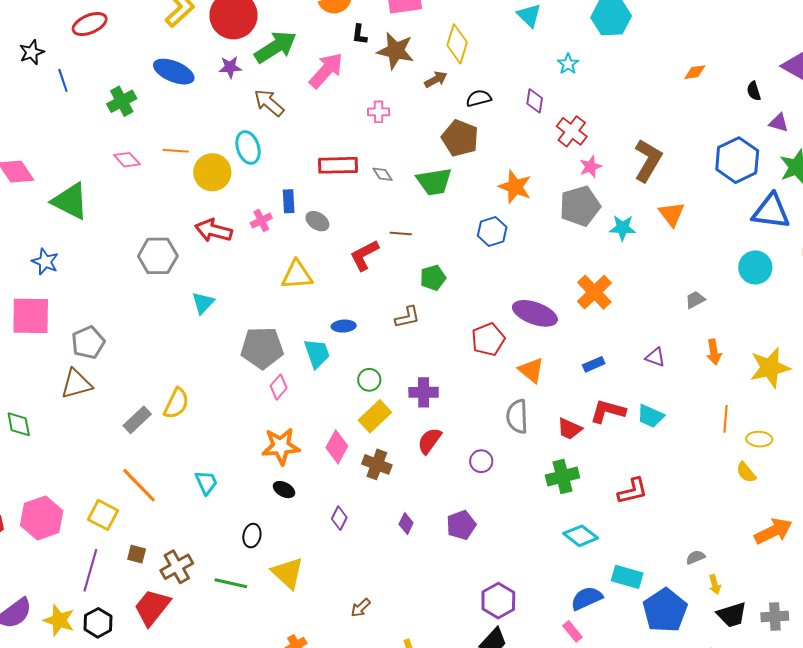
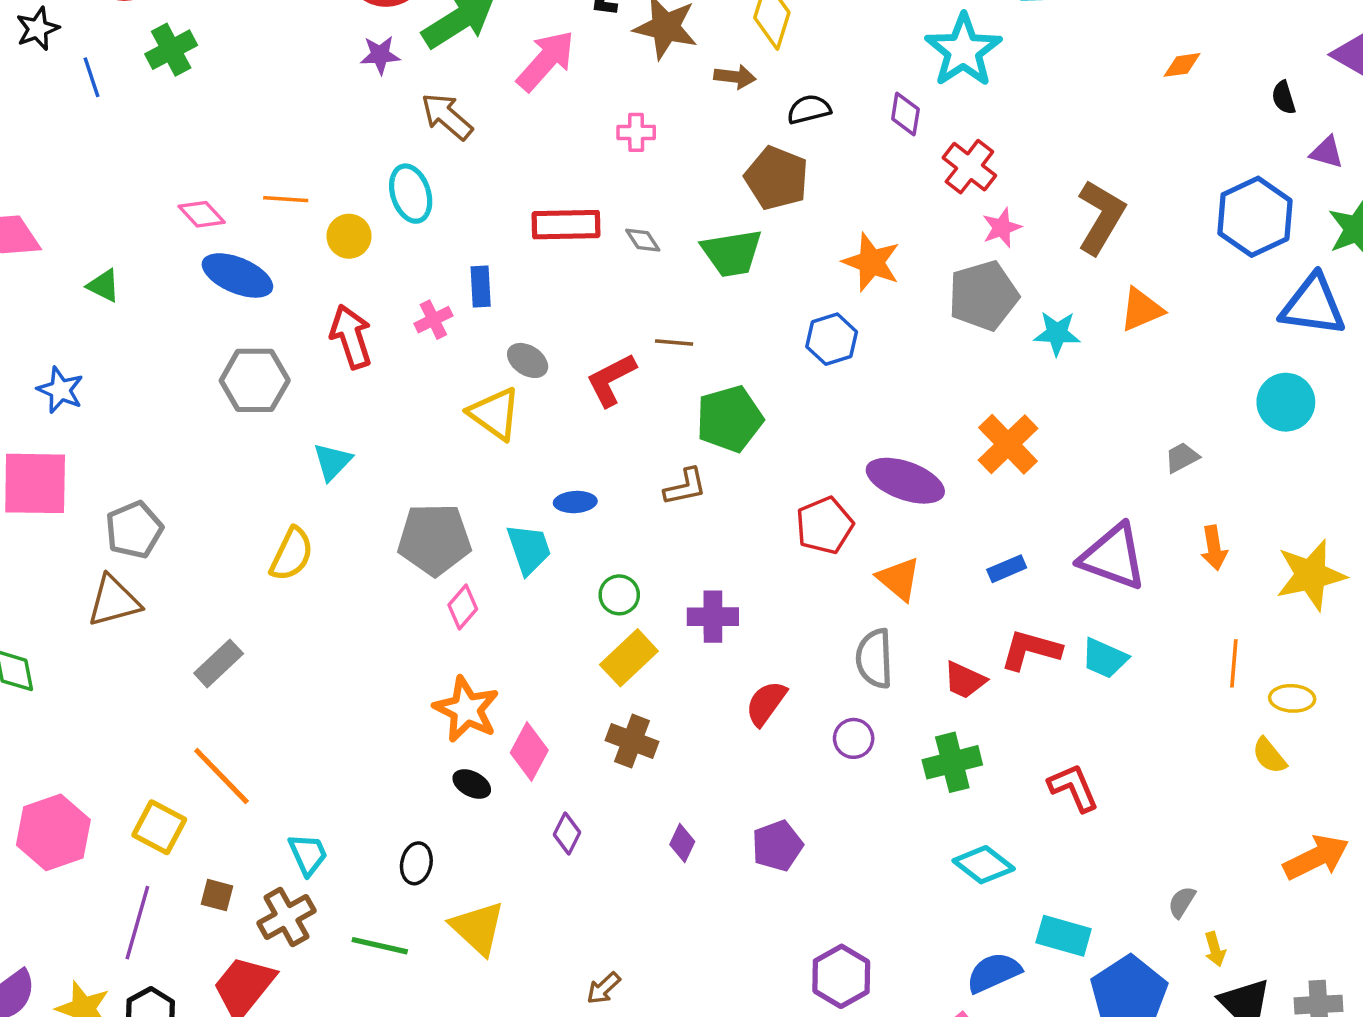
cyan star: (568, 64) -> (963, 50), size x2.0
blue ellipse: (174, 72) -> (237, 275), moved
brown arrow: (436, 79) -> (735, 77), turned 35
green cross: (122, 101) -> (171, 50), moved
yellow circle: (212, 172) -> (349, 236), size x0.7
green triangle: (70, 201) -> (104, 286), size x0.5
orange triangle: (672, 214) -> (1142, 310), turned 44
gray ellipse: (317, 221) -> (528, 360), moved
red arrow: (214, 230) -> (351, 337), turned 57
yellow triangle: (297, 275) -> (495, 414), turned 40
green pentagon: (433, 278) -> (730, 419), size x1.5
purple triangle: (655, 357) -> (1113, 557), size x2.0
yellow semicircle: (176, 403) -> (292, 554), moved
red semicircle: (429, 441) -> (766, 703), moved
orange star: (281, 446) -> (466, 709), turned 30
pink diamond: (337, 447) -> (529, 751), moved
purple circle: (481, 461) -> (854, 738), moved
cyan trapezoid: (206, 483) -> (308, 854), moved
red L-shape: (633, 491) -> (1073, 788), turned -100
gray semicircle: (695, 557) -> (1182, 902), turned -36

